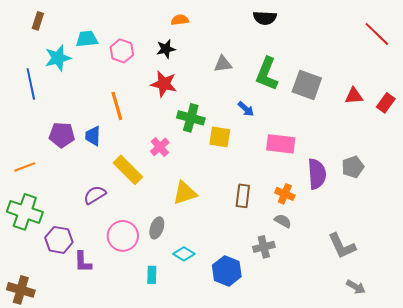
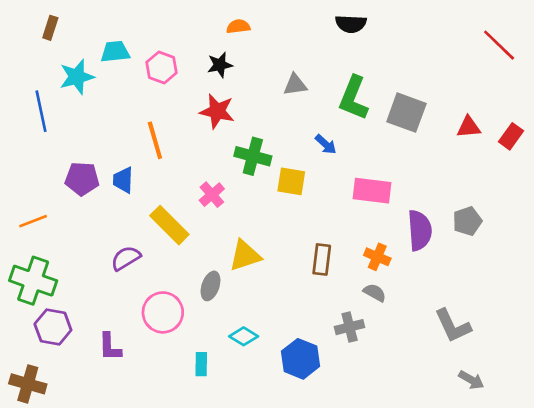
gray ellipse: (157, 228) -> (210, 286), moved
purple hexagon: (59, 240) -> (53, 327), moved

